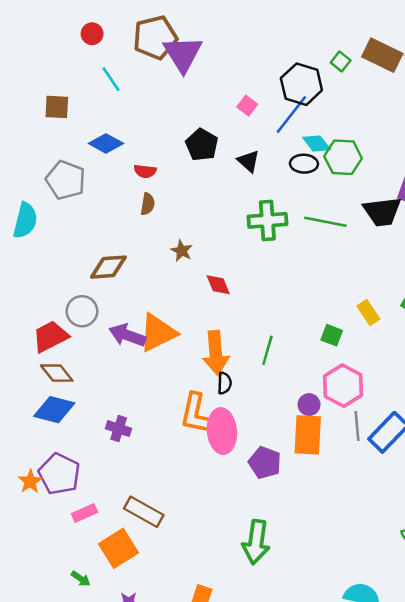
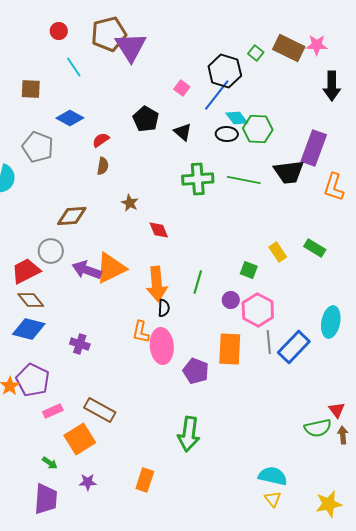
red semicircle: (145, 171) -> (101, 140), turned 138
purple circle: (309, 405) -> (231, 300), moved
orange L-shape: (195, 413) -> (141, 332), size x0.7

